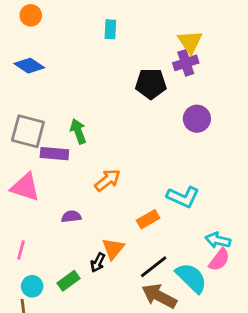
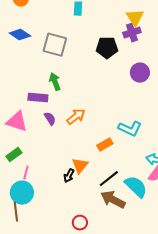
gray square: (28, 131) -> (55, 45), moved
purple semicircle: (71, 216) -> (50, 119), moved, turned 64
pink line: (21, 250) -> (26, 173), moved
green rectangle: (68, 281) -> (14, 155), moved
cyan circle: (32, 286) -> (22, 193), size x1.5

